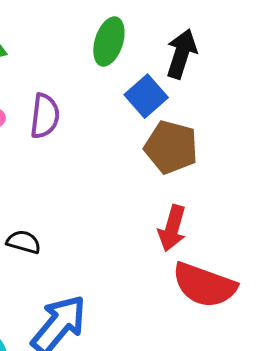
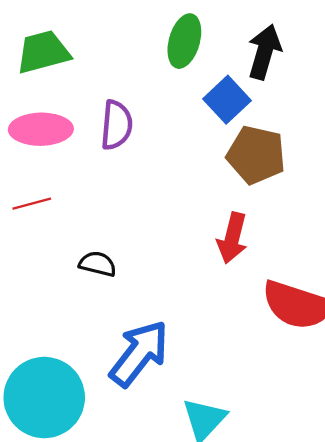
red arrow: (172, 228) -> (232, 238), moved

